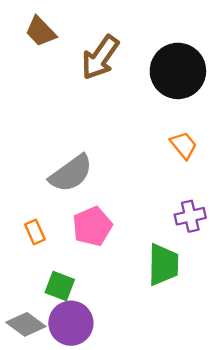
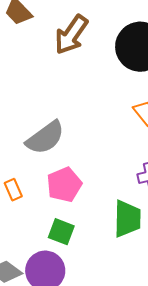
green square: (60, 286) -> (61, 232), moved

